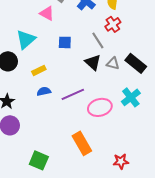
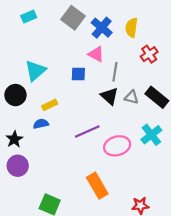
pink triangle: (47, 13) -> (96, 54), moved
red cross: (113, 24) -> (149, 54), moved
gray line: (98, 40) -> (115, 72), turned 42
blue semicircle: (44, 91) -> (41, 124), moved

